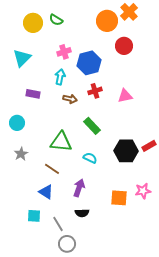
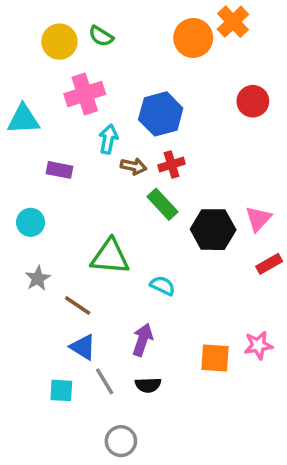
red circle: (124, 46) -> (253, 101), moved
pink cross: (64, 52) -> (85, 94), moved, size x1.5
cyan triangle: (22, 58) -> (23, 119), moved, turned 42
pink triangle: (125, 96) -> (258, 219), moved, turned -35
brown arrow: (70, 99) -> (134, 166), moved
green rectangle: (92, 126) -> (162, 204), moved
black hexagon: (126, 151) -> (213, 230), moved
brown line: (52, 169) -> (78, 305), moved
gray line: (58, 224) -> (105, 381), moved

